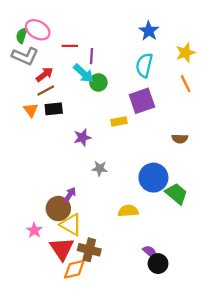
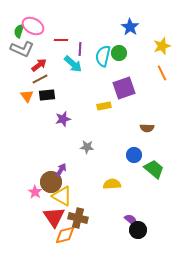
cyan semicircle: (144, 65) -> (103, 56), moved
green circle: (98, 82) -> (119, 53), moved
purple star: (82, 137) -> (63, 119), moved
brown semicircle: (180, 139) -> (147, 128), moved
blue circle: (153, 178) -> (134, 155), size x0.6
pink star: (34, 230) -> (35, 192), moved

